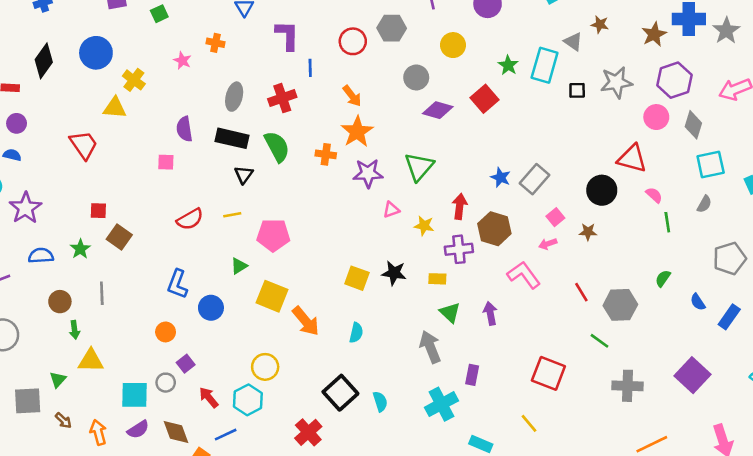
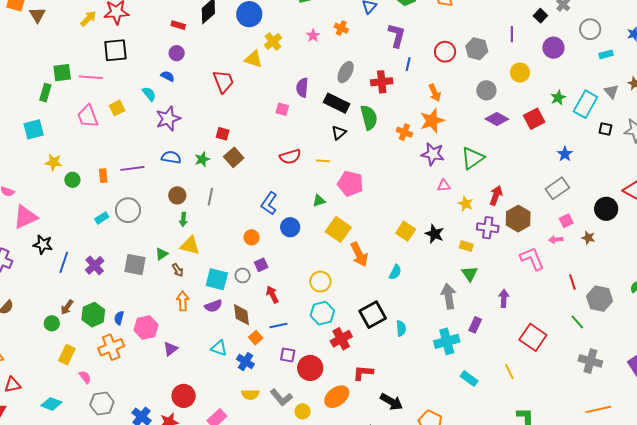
blue star: (501, 177) -> (565, 154), moved
purple arrow: (490, 313) -> (504, 298), moved
cyan hexagon: (248, 400) -> (322, 313), moved
brown arrow: (63, 421) -> (178, 270), moved

